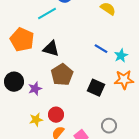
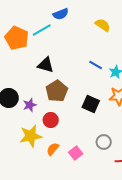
orange pentagon: (22, 40) -> (17, 38), moved
red circle: (56, 115) -> (51, 120), moved
yellow star: (36, 120) -> (31, 136), size x1.6

